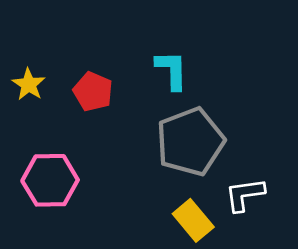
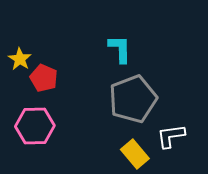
red pentagon: (93, 92) -> (44, 78), moved

